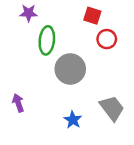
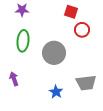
green ellipse: (47, 40) -> (23, 41), moved
gray trapezoid: (112, 108) -> (86, 83), turned 120

